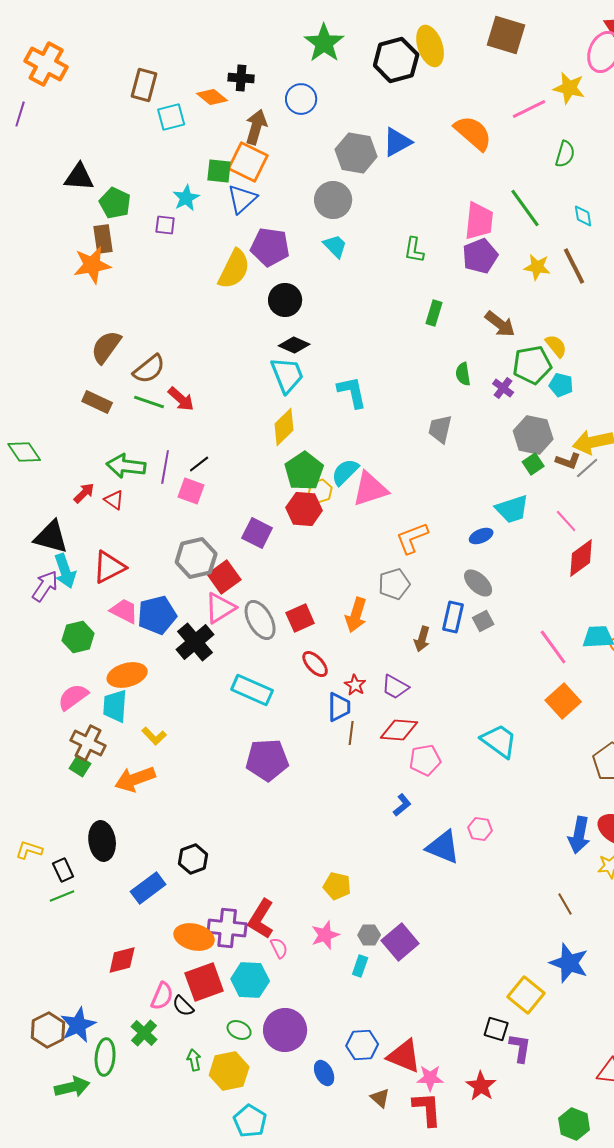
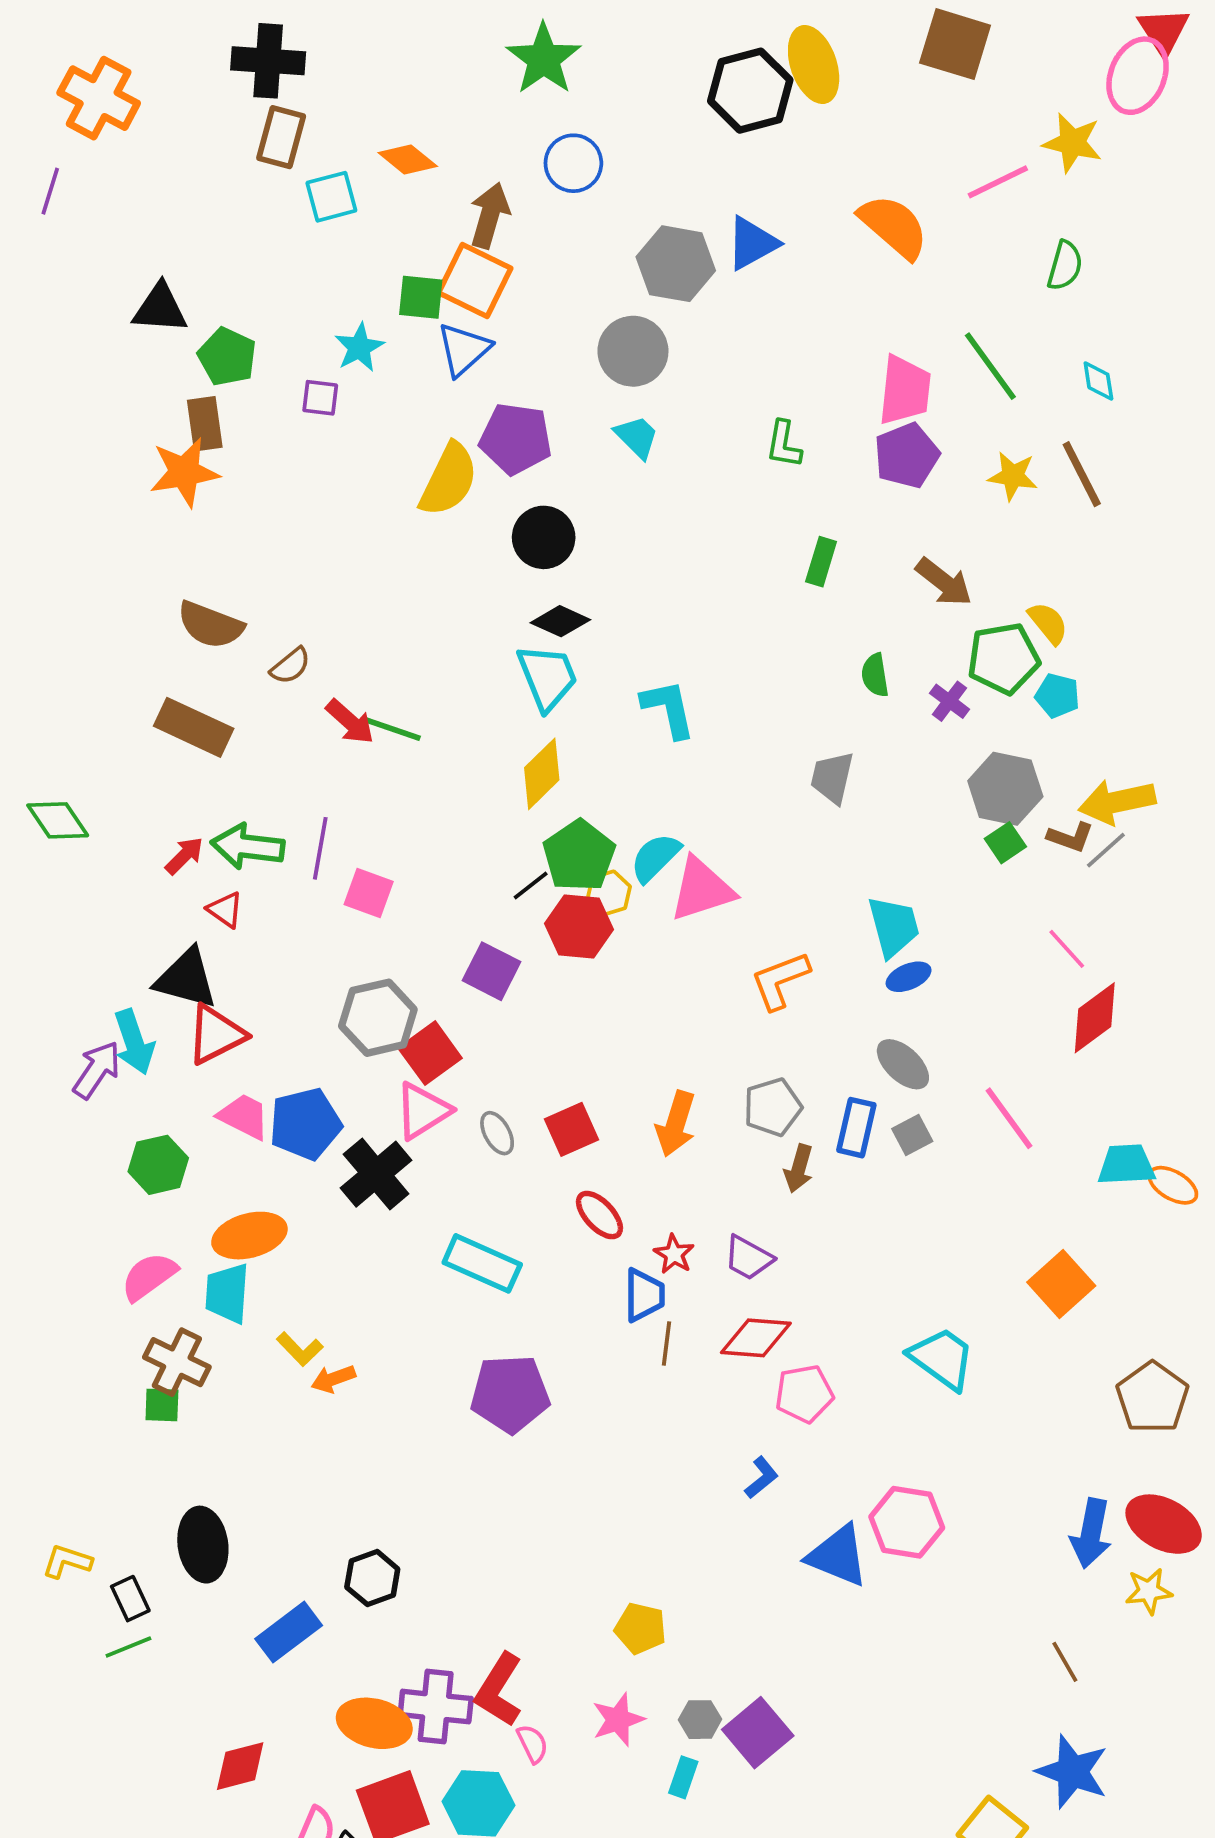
green star: (324, 43) -> (544, 59), moved
black cross: (241, 78) -> (268, 61), moved, size x1.5
brown semicircle: (106, 347) -> (210, 625), turned -105
brown semicircle: (149, 369) -> (290, 666), size x0.7
brown rectangle: (97, 402) -> (194, 727), size x1.4
green line: (149, 402) -> (393, 729), moved
black line: (199, 464) -> (531, 886), moved
red arrow: (84, 493) -> (184, 856), moved
cyan trapezoid: (512, 509) -> (894, 926), moved, turned -87
black triangle: (51, 537) -> (186, 979), moved
gray pentagon: (394, 584) -> (773, 1107), moved
gray ellipse: (260, 620) -> (497, 1133), size x0.6
pink line: (553, 647) -> (1009, 1118), moved
green square: (80, 766) -> (162, 1405), turned -30
orange arrow: (135, 779) -> (333, 1379), moved, size x0.6
pink hexagon: (480, 829) -> (907, 1522), size x1.6

